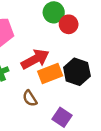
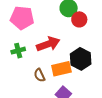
orange rectangle: (50, 74) -> (61, 69), moved

